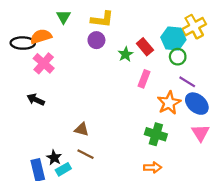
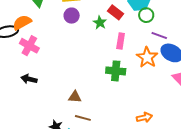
green cross: (156, 134) -> (116, 71), moved

